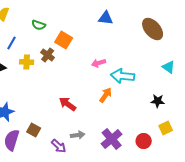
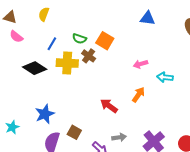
green semicircle: (39, 25) -> (79, 39), moved
yellow cross: (27, 62) -> (67, 63), size x1.5
cyan arrow: (123, 76) -> (165, 77), size x0.7
orange arrow: (106, 95) -> (138, 95), moved

